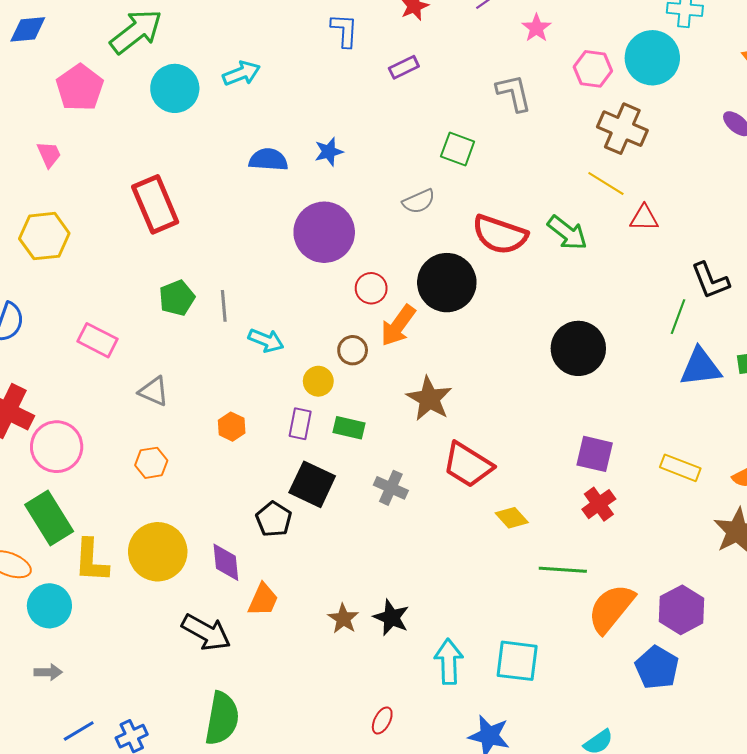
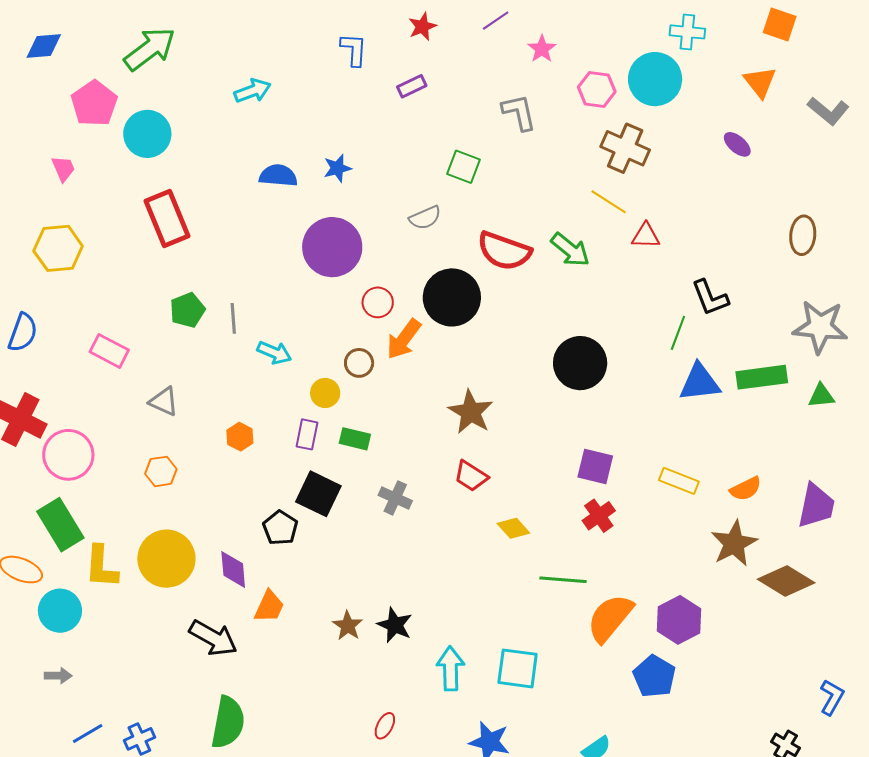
cyan circle: (175, 88) -> (147, 134), moved
brown star: (429, 399) -> (471, 412), moved
red trapezoid: (468, 465) -> (471, 476), size x0.7

